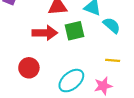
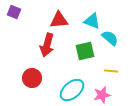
green square: (75, 31) -> (85, 51), moved
red arrow: (45, 33) -> (47, 45), turned 105

